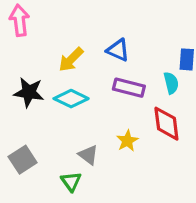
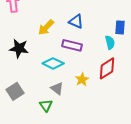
purple rectangle: (129, 88) -> (72, 45), moved
cyan diamond: (71, 99) -> (53, 63), moved
red diamond: (166, 124) -> (107, 68), turned 65

